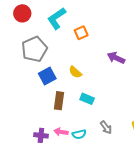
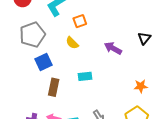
yellow semicircle: (75, 72) -> (72, 43), moved
cyan rectangle: (87, 99) -> (85, 76), moved, turned -32

